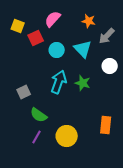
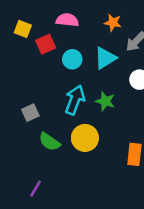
pink semicircle: (53, 19) -> (67, 20), turned 54
cyan triangle: (83, 49) -> (105, 58), turned 42
yellow circle: (67, 136) -> (85, 138), moved
purple line: (37, 137) -> (36, 189), moved

